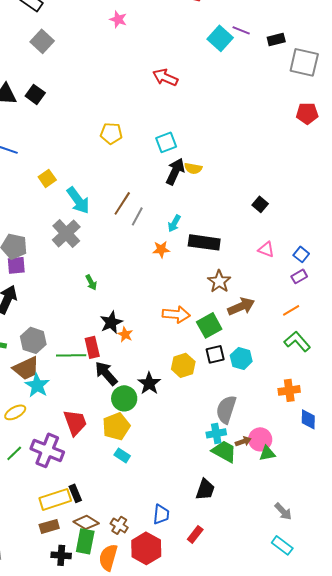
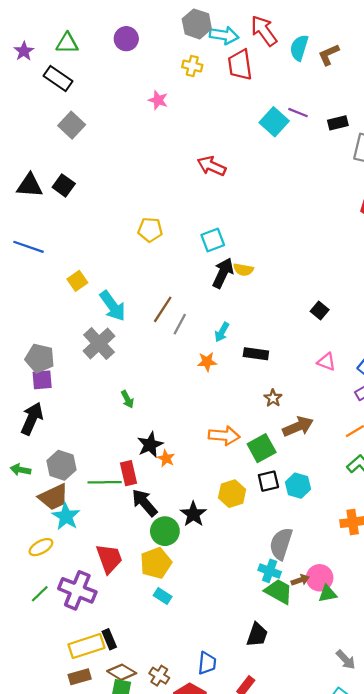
black rectangle: (204, 242) -> (256, 354), size x0.7
brown star: (219, 281) -> (273, 398), size x0.7
cyan cross: (216, 433) -> (270, 571), turned 30

